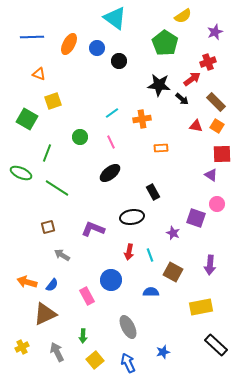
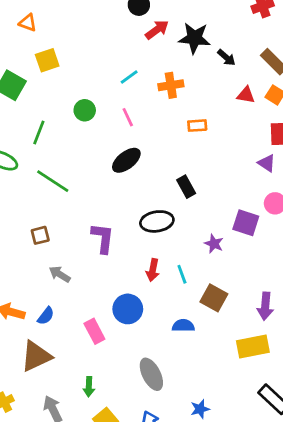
red arrow: (192, 79) -> (157, 30), moved
purple L-shape: (93, 229) -> (103, 238), turned 75
purple arrow: (210, 265) -> (265, 306), moved

